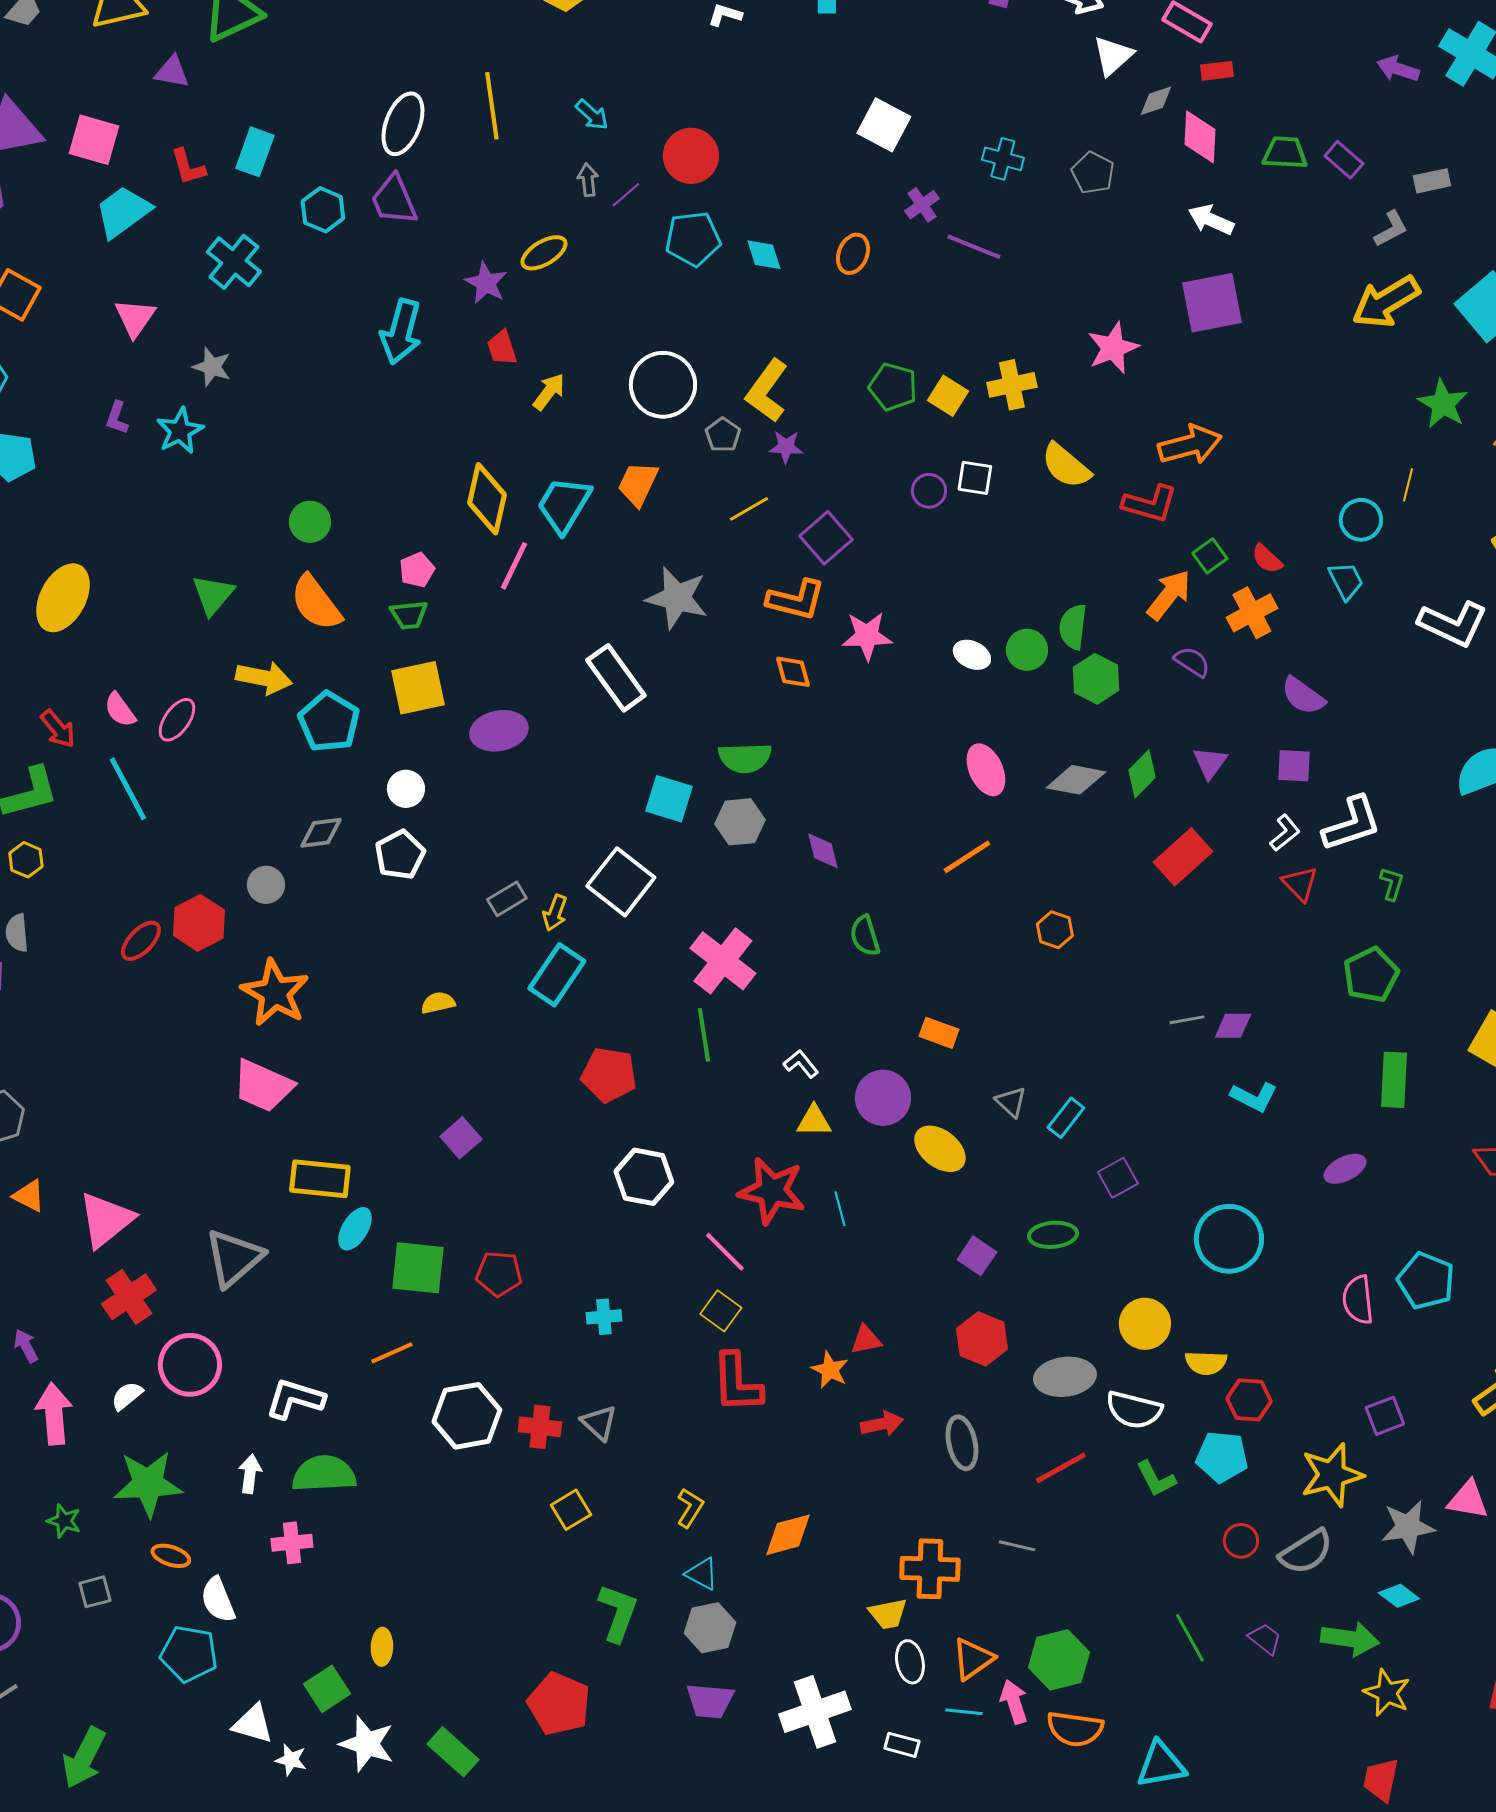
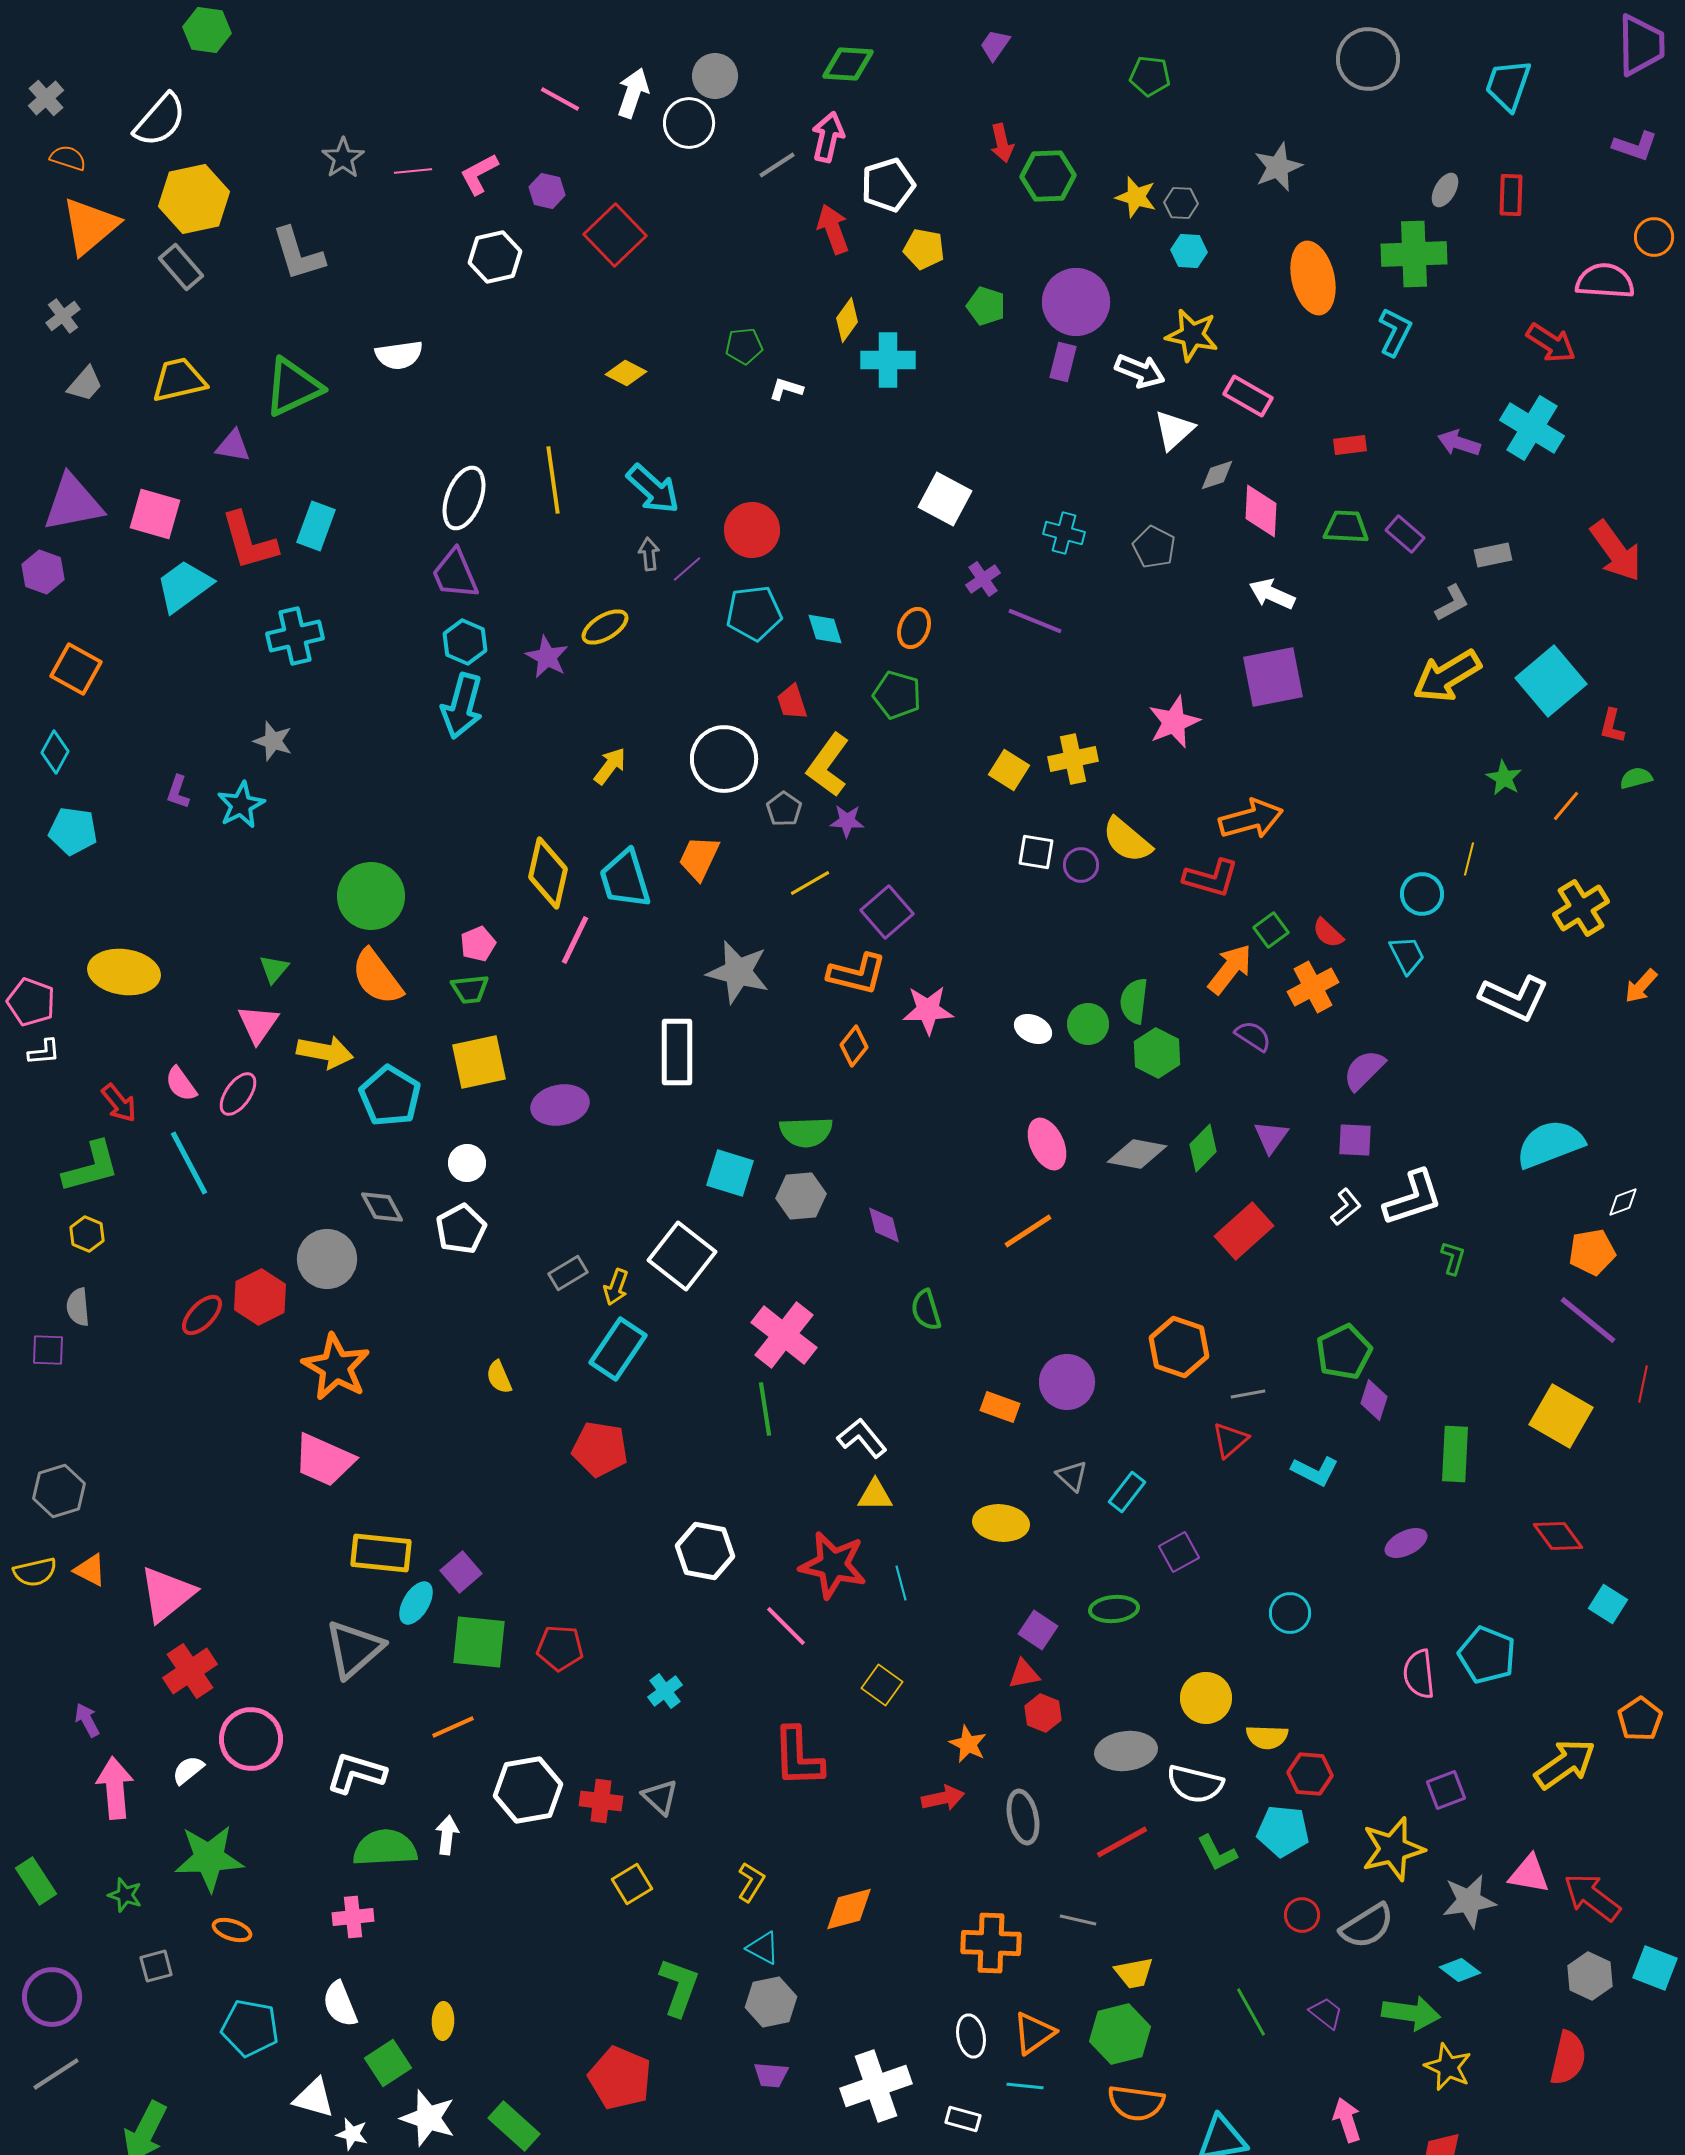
red rectangle: (1217, 71) -> (1350, 445), moved
cyan arrow: (592, 115) -> (653, 489), size x1.6
red L-shape: (188, 167) -> (249, 541), size x1.6
cyan hexagon: (323, 210) -> (465, 642), moved
cyan cross: (234, 262) -> (295, 636), turned 38
pink triangle: (135, 318) -> (258, 1024), moved
red trapezoid: (502, 348) -> (792, 702), moved
green pentagon: (893, 387) -> (897, 695), moved
green star: (1443, 404) -> (1504, 778), size x0.7
purple circle: (929, 491) -> (1081, 865), moved
cyan trapezoid: (564, 505) -> (625, 879), turned -48
green circle: (310, 522) -> (371, 896), size x1.6
green triangle: (213, 595) -> (274, 969), size x0.7
yellow ellipse: (63, 598) -> (124, 972), turned 70
orange diamond: (793, 672) -> (854, 1046), turned 54
white rectangle: (616, 678) -> (677, 1052), turned 36
purple semicircle: (1303, 696) -> (1364, 1070), turned 99
gray diamond: (321, 833) -> (382, 1207), turned 69
red triangle: (1300, 884) -> (1230, 1440), moved, turned 33
gray circle: (266, 885) -> (327, 1259), size x1.6
orange hexagon: (1055, 930) -> (1179, 1347), moved, size x1.6
green pentagon: (1371, 975) -> (1344, 1352), moved
yellow semicircle: (438, 1003) -> (499, 1377), turned -100
purple diamond: (1233, 1026) -> (1374, 1400), moved, turned -72
white L-shape: (801, 1064) -> (862, 1438), size x1.4
red pentagon: (609, 1075) -> (600, 1449), moved
purple circle: (883, 1098) -> (1067, 1382), moved
purple square: (461, 1138) -> (461, 1572), moved
yellow ellipse: (940, 1149) -> (1001, 1523), turned -32
cyan circle: (1229, 1239) -> (1290, 1613), size x0.6
gray triangle: (234, 1258) -> (354, 1649), moved
yellow square: (721, 1311) -> (882, 1685), moved
cyan cross: (604, 1317) -> (665, 1691), turned -32
red hexagon: (982, 1339) -> (1043, 1713), size x0.7
red triangle: (866, 1340) -> (1024, 1674), moved
orange star: (830, 1370) -> (968, 1744), moved
white arrow: (250, 1474) -> (447, 1835), moved
white semicircle: (218, 1600) -> (340, 2004), moved
yellow trapezoid: (888, 1614) -> (1134, 1973), moved
purple trapezoid: (710, 1701) -> (771, 2075), size x0.7
pink arrow: (1014, 1702) -> (1347, 2120), moved

